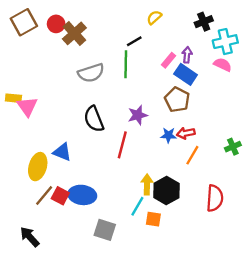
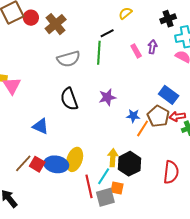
red circle: (56, 24) -> (31, 18), moved
pink rectangle: (169, 60) -> (136, 51), turned -72
blue rectangle: (186, 74) -> (169, 95), moved
brown pentagon: (177, 100) -> (158, 116), moved
red arrow: (186, 133) -> (177, 116), moved
red line: (122, 145) -> (89, 186), moved, turned -30
orange line: (192, 155) -> (143, 128), moved
yellow ellipse: (38, 167) -> (75, 159), moved
gray square: (105, 230) -> (105, 197), moved, turned -36

